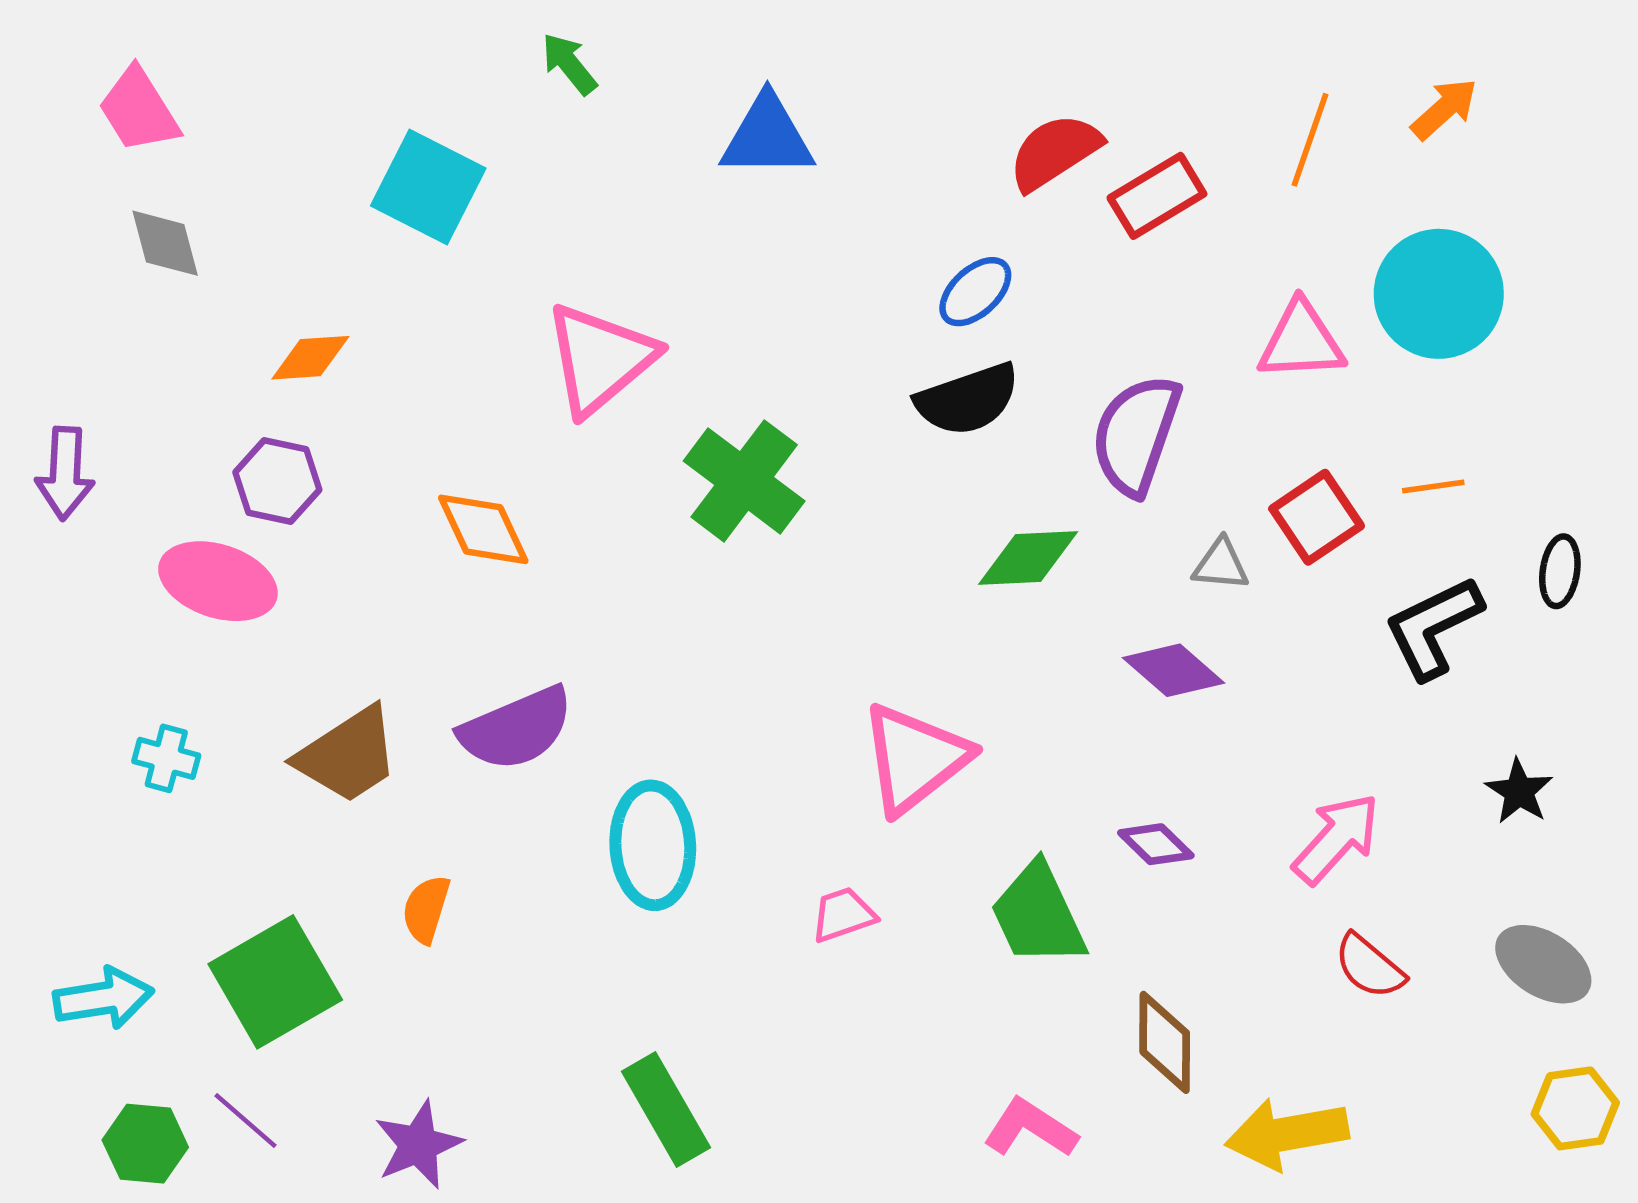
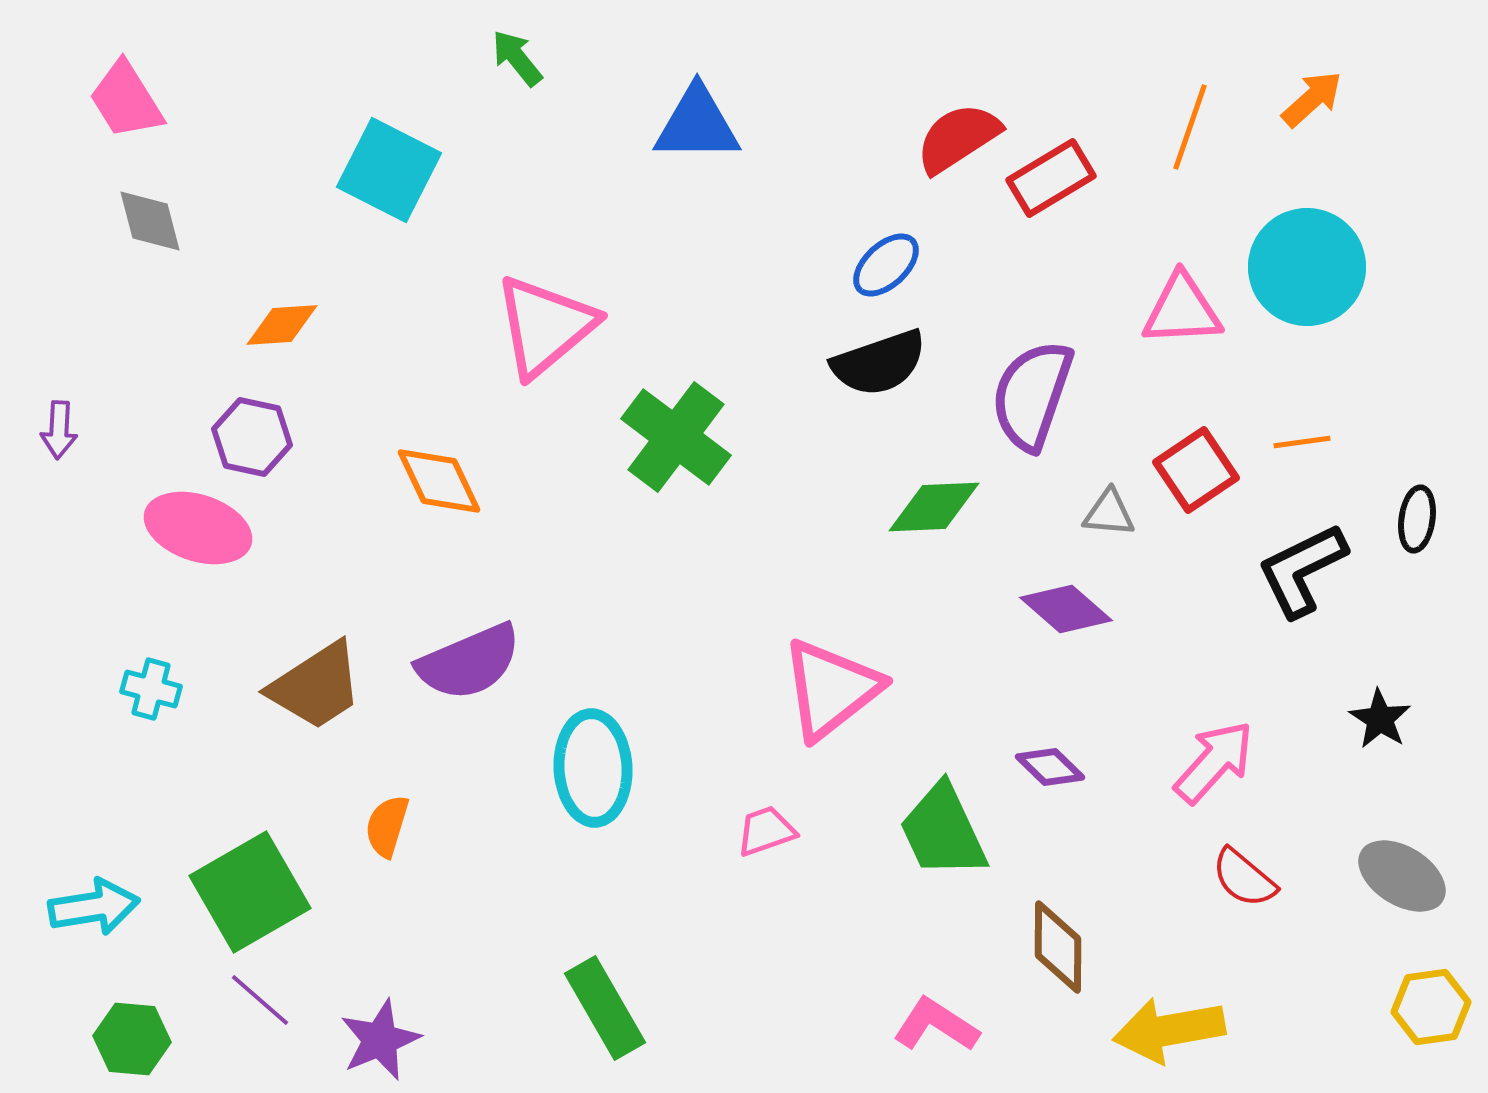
purple arrow: (65, 473) -> (59, 430), size x0.7
purple line: (245, 1121) -> (260, 1000), moved

